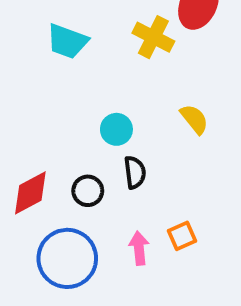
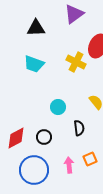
black semicircle: (135, 172) -> (79, 128), moved

